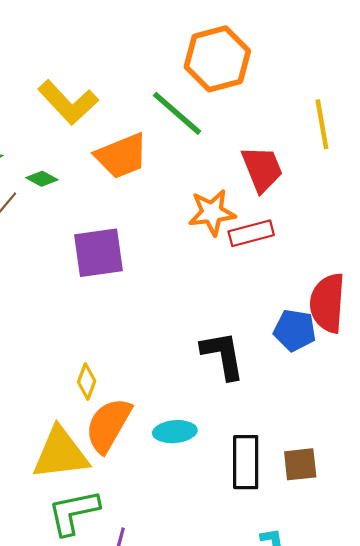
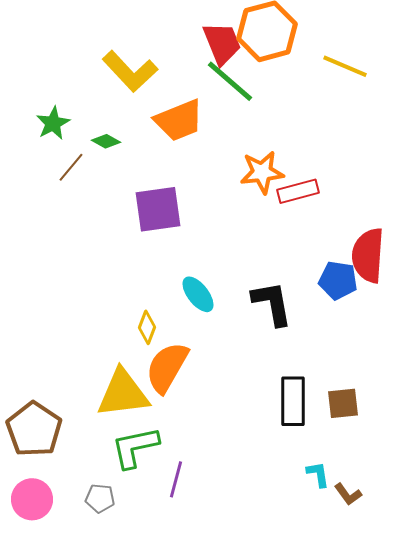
yellow line: (322, 124) -> (345, 66), moved, turned -57
red trapezoid: (262, 169) -> (222, 43), moved
cyan ellipse: (175, 432) -> (198, 294), moved, turned 57

